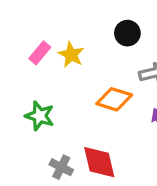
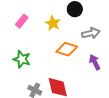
yellow star: (71, 55) -> (53, 23), moved

